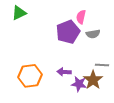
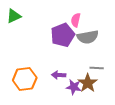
gray semicircle: (93, 34) -> (88, 37), size x1.5

